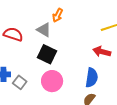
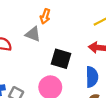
black square: (47, 54) -> (61, 59), moved

